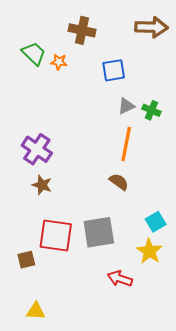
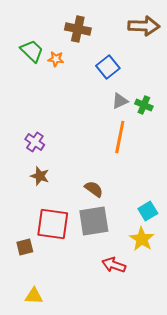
blue square: (114, 70) -> (108, 67), turned -30
purple cross: (37, 149) -> (35, 142), size x0.7
brown semicircle: (119, 182) -> (94, 189), moved

